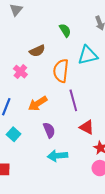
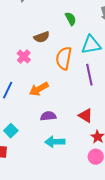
purple line: (73, 100) -> (89, 75), moved
purple semicircle: (49, 130) -> (48, 116), turned -77
cyan square: (14, 134) -> (11, 131), moved

